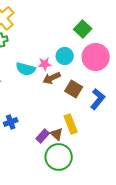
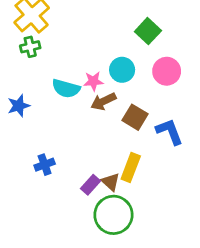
pink circle: (96, 57) -> (167, 71), size x0.7
blue L-shape: (98, 99) -> (169, 132), turned -60
yellow rectangle: (71, 124) -> (131, 167), turned 42

